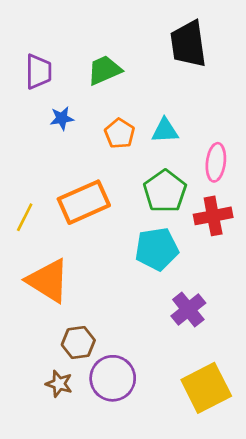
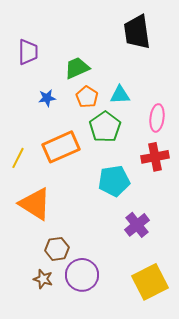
green trapezoid: (104, 70) -> (77, 68), moved
blue star: (62, 118) -> (47, 98), moved
green pentagon: (165, 191) -> (105, 127), moved

